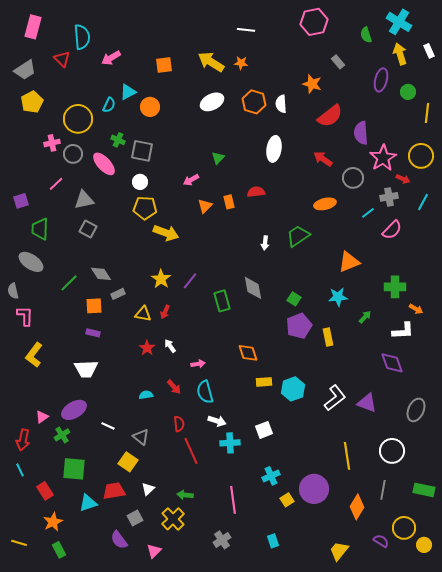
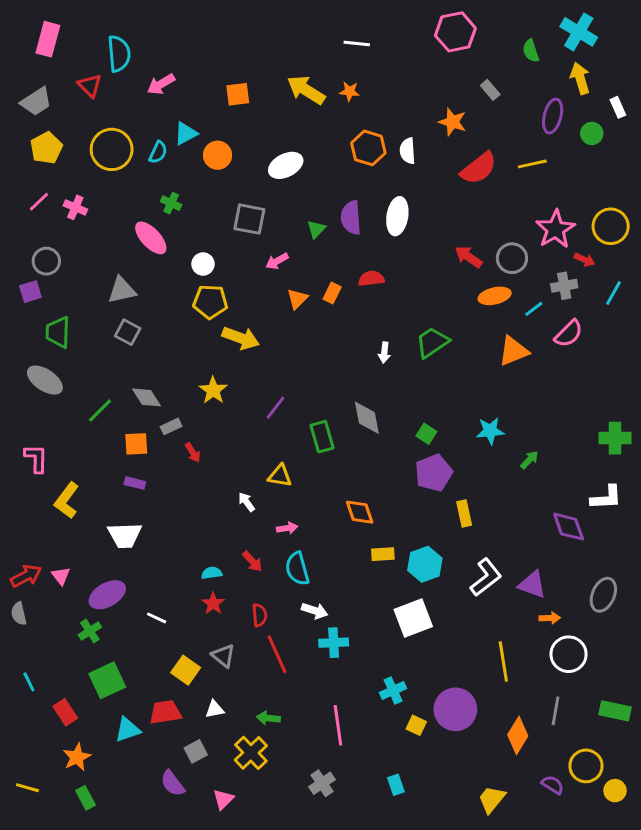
white rectangle: (429, 51) -> (618, 107), moved
white ellipse: (212, 102) -> (286, 165), moved
yellow line: (427, 113) -> (532, 164), moved, turned 72
yellow circle: (78, 119) -> (112, 149), moved
purple semicircle: (361, 133) -> (351, 218), moved
pink cross: (52, 143) -> (75, 207), turned 35
gray square: (142, 151) -> (249, 219), moved
gray circle: (73, 154) -> (46, 261), moved
red arrow: (323, 159) -> (468, 257), moved
pink line: (56, 184) -> (39, 202), moved
orange rectangle: (229, 202) -> (332, 293), turned 40
orange ellipse: (325, 204) -> (495, 296), moved
orange triangle: (349, 262) -> (513, 351), moved
yellow star: (161, 279) -> (213, 390), moved
green cross: (395, 287) -> (615, 438), moved
gray semicircle: (13, 291) -> (19, 614), moved
orange arrow: (416, 309) -> (550, 618), moved, turned -32
red arrow: (165, 312) -> (193, 453), moved, turned -56
yellow triangle: (143, 314) -> (280, 476), moved
white L-shape: (403, 331) -> (606, 498), moved
yellow rectangle: (328, 337) -> (464, 514), moved
red star: (147, 348) -> (213, 603), moved
yellow L-shape: (34, 355) -> (67, 500), moved
pink triangle: (42, 417) -> (61, 576), moved, turned -32
white square: (264, 430) -> (413, 618), moved, size x1.5
gray triangle: (141, 437) -> (223, 656), moved
red arrow: (23, 440) -> (26, 576), moved, turned -130
green square: (74, 469) -> (107, 680), turned -30
white triangle: (148, 489) -> (215, 709), turned 32
yellow square: (287, 500) -> (416, 725), turned -32

